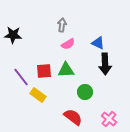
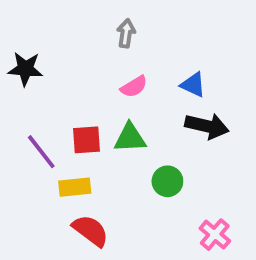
gray arrow: (62, 25) -> (126, 33), moved
black arrow: (105, 64) -> (207, 126), turned -75
yellow rectangle: (38, 95) -> (75, 187), turned -42
red semicircle: (73, 117) -> (91, 231), moved

